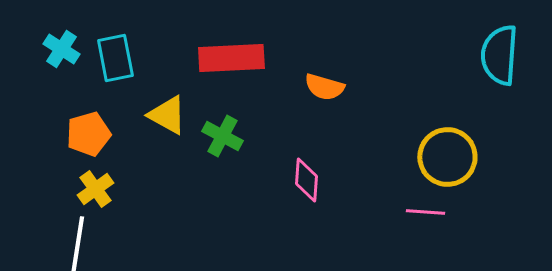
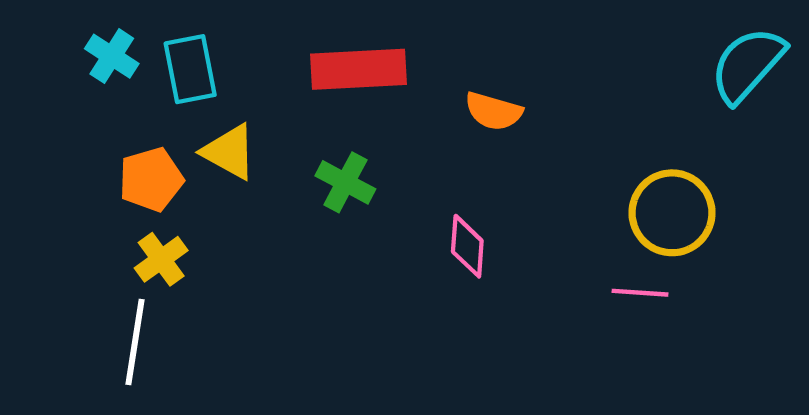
cyan semicircle: (499, 55) -> (747, 65), turned 38
yellow triangle: (167, 115) -> (229, 152), moved

